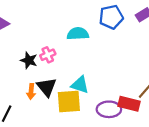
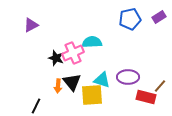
cyan semicircle: (78, 34) -> (92, 42), moved
pink cross: (48, 55) -> (73, 53), size x1.5
purple ellipse: (109, 109) -> (128, 77), moved

